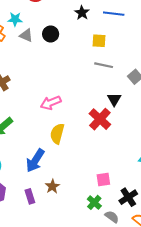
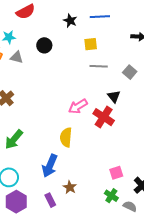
gray triangle: (26, 35) -> (17, 57), moved
pink arrow: (51, 103) -> (78, 106), moved

